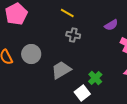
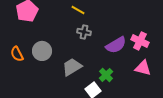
purple semicircle: (111, 25) -> (116, 45), moved, size x1.5

